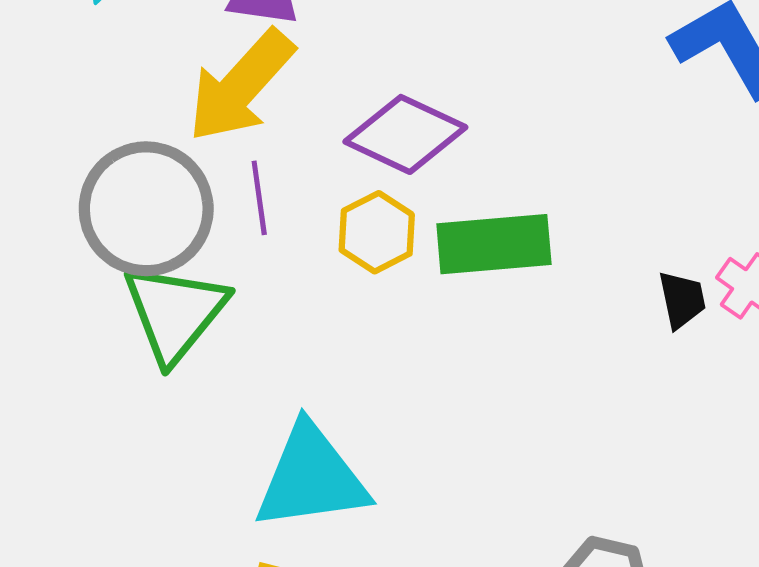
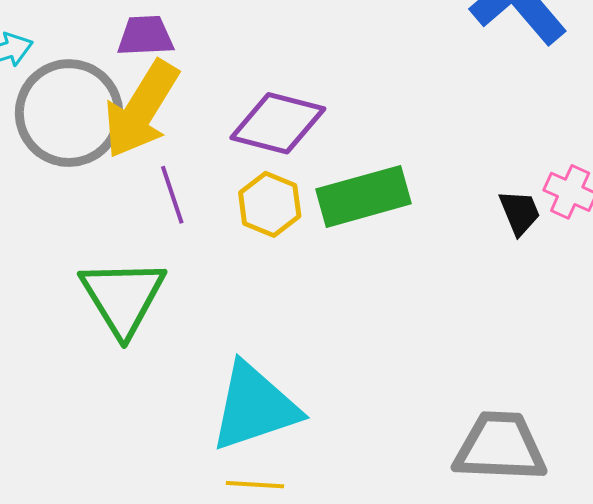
gray circle: (146, 209) -> (69, 113), moved

